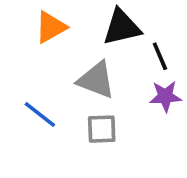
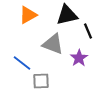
purple star: (165, 96) -> (79, 58), moved, turned -30
gray square: (102, 129) -> (41, 81), moved

